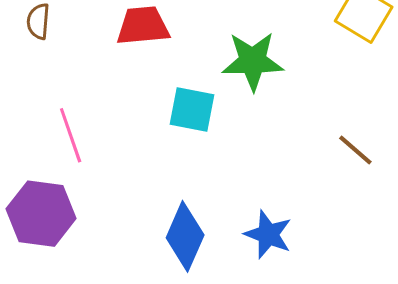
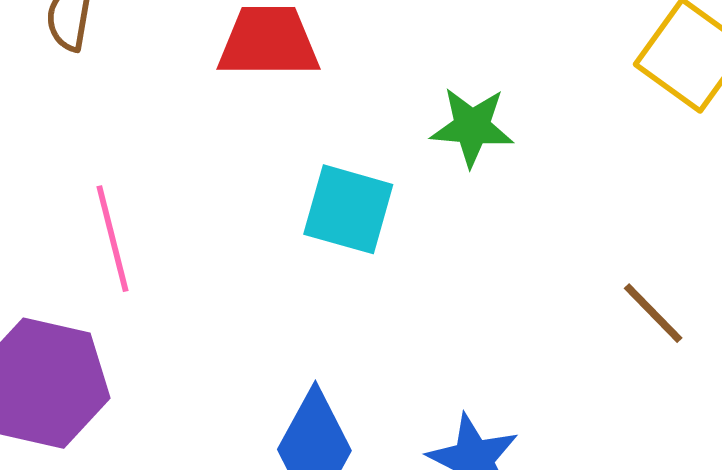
green star: (253, 61) -> (472, 127), size x0.7

